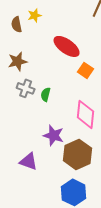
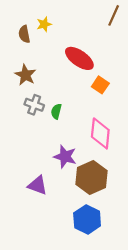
brown star: (18, 61) -> (25, 75), turned -30

